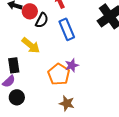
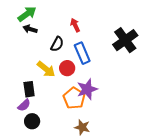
red circle: (30, 11) -> (67, 68), moved
purple star: (72, 65) -> (87, 89), size x1.5

